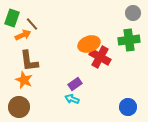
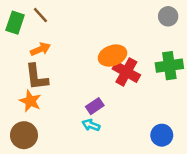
brown line: (32, 24) -> (40, 15), moved
orange arrow: (23, 35) -> (40, 49), moved
green cross: (129, 40) -> (169, 66), moved

